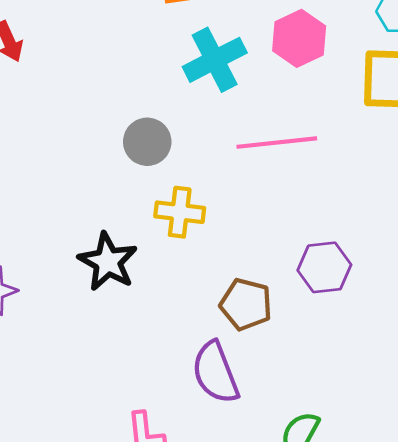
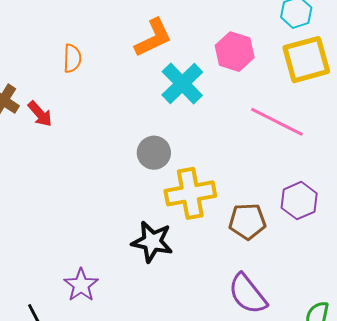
pink line: (277, 143) -> (277, 122), moved, turned 50
yellow cross: (180, 212) -> (190, 193), size x1.4
brown pentagon: (246, 304) -> (247, 221), moved

